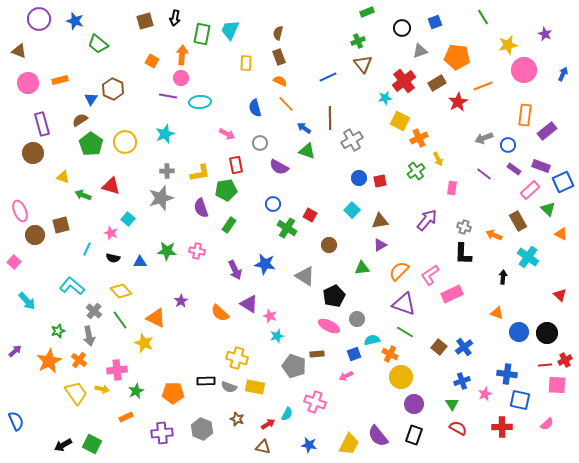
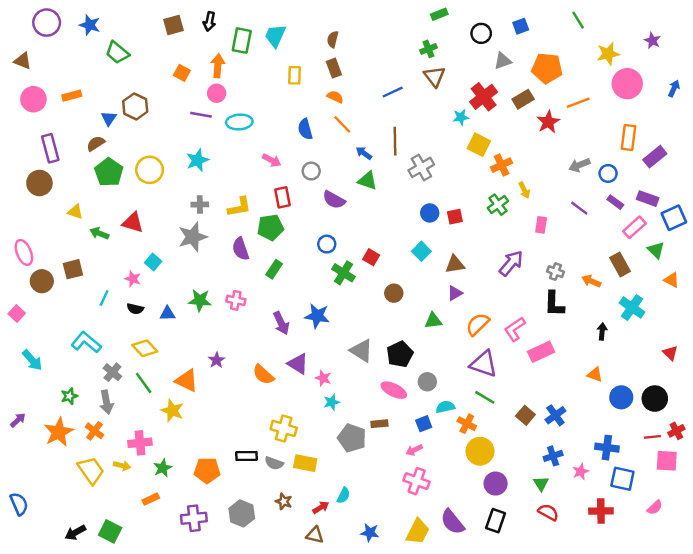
gray triangle: (305, 276) -> (361, 351), moved
pink cross: (315, 402) -> (417, 481), moved

